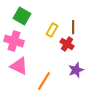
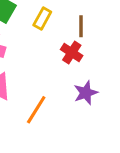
yellow rectangle: (52, 30) -> (42, 19), moved

